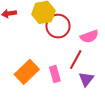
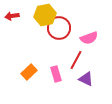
orange rectangle: (27, 72) -> (29, 72), size x0.7
purple triangle: (86, 79) -> (86, 79), turned -42

